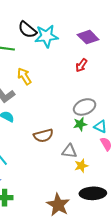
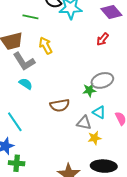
green star: (80, 124) -> (89, 90), moved
cyan triangle: (100, 127) -> (99, 112), moved

